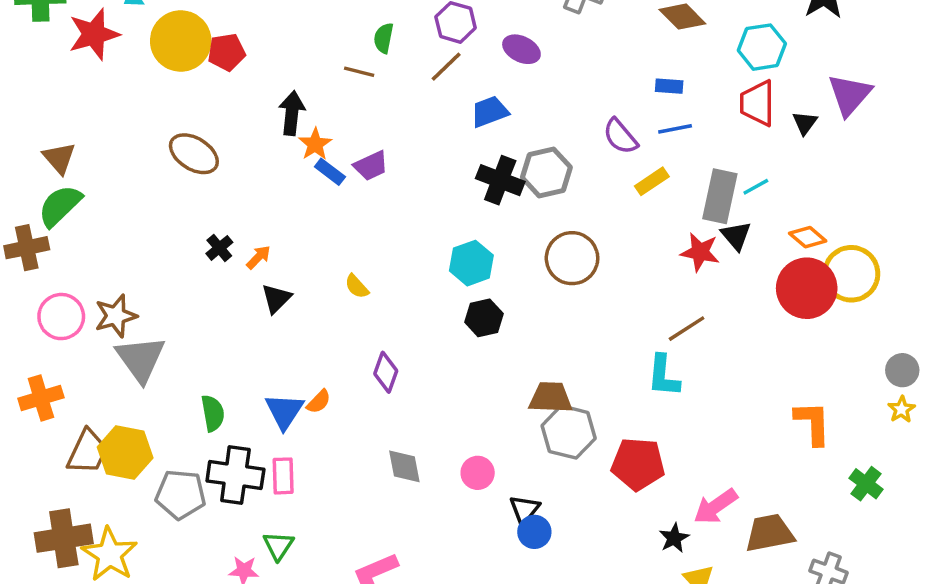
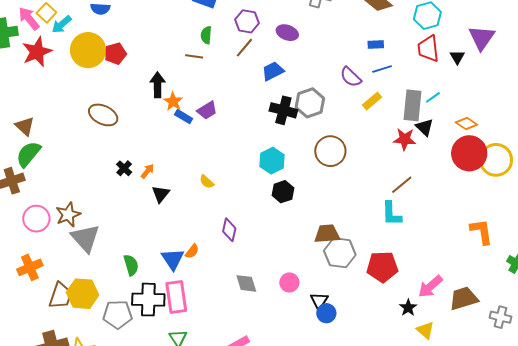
yellow circle: (851, 274) -> (496, 160), moved
pink rectangle: (283, 476) -> (176, 297), size x1.5

